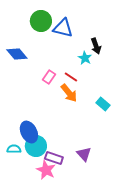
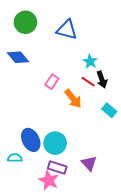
green circle: (41, 21) -> (25, 22), moved
black arrow: (96, 46) -> (102, 80), moved
red line: (71, 77) -> (88, 82), moved
cyan circle: (36, 146) -> (55, 143), moved

